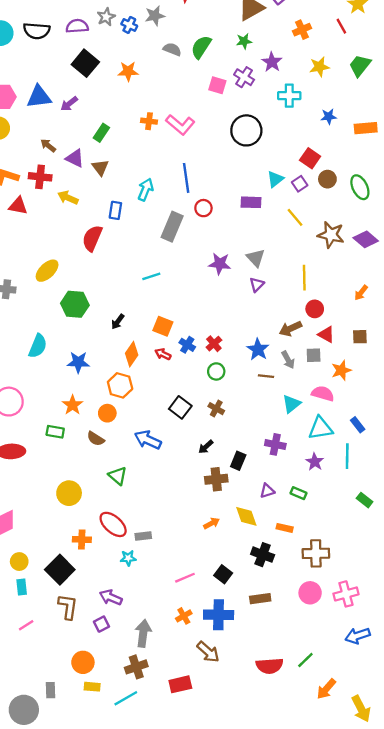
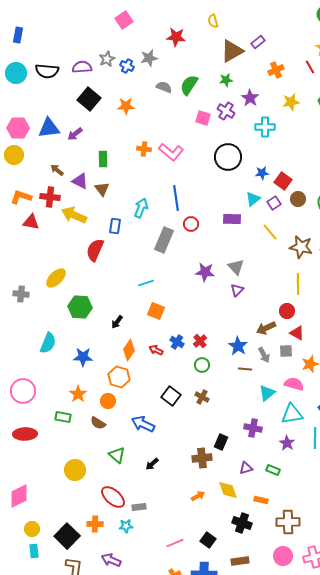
blue star: (329, 117) -> (262, 173), moved
green rectangle: (101, 133) -> (103, 159), turned -35
yellow arrow: (68, 198) -> (74, 215), size x1.4
yellow line: (304, 278) -> (298, 284), moved
orange square: (163, 326) -> (156, 311), moved
black arrow: (206, 447) -> (152, 464), moved
orange cross: (82, 539) -> (95, 524), moved

